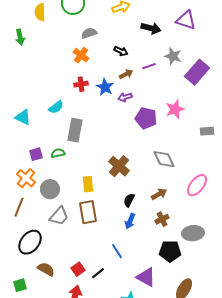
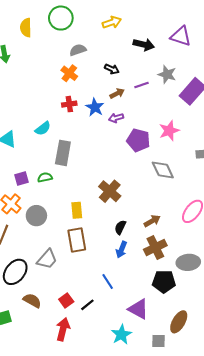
gray diamond: (164, 159) -> (163, 170), moved
gray trapezoid: (59, 216) -> (47, 259), moved
brown cross: (162, 219) -> (155, 247), size x1.5

